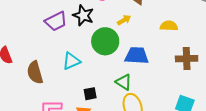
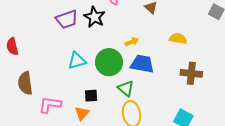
yellow arrow: (124, 20) -> (132, 42), moved
green circle: (105, 41) -> (109, 62), moved
brown semicircle: (35, 72) -> (25, 83), moved

